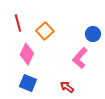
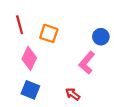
orange square: (45, 31) -> (49, 33), turned -30

